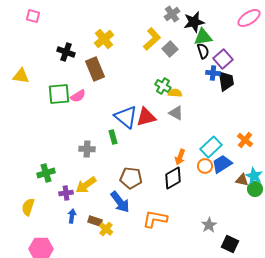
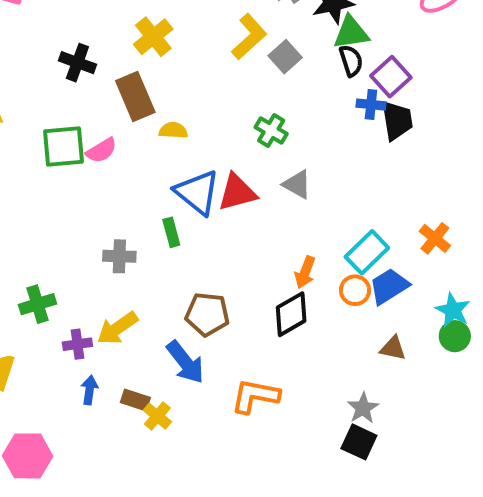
yellow semicircle: (175, 93) -> (173, 130), moved
brown triangle: (242, 180) -> (393, 348), moved
black square: (230, 244) -> (359, 442), moved

